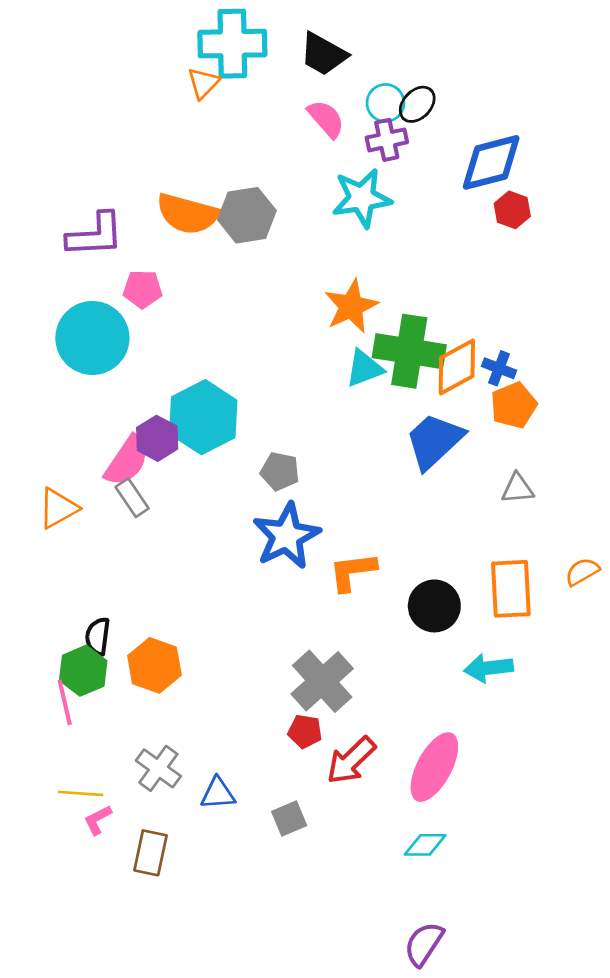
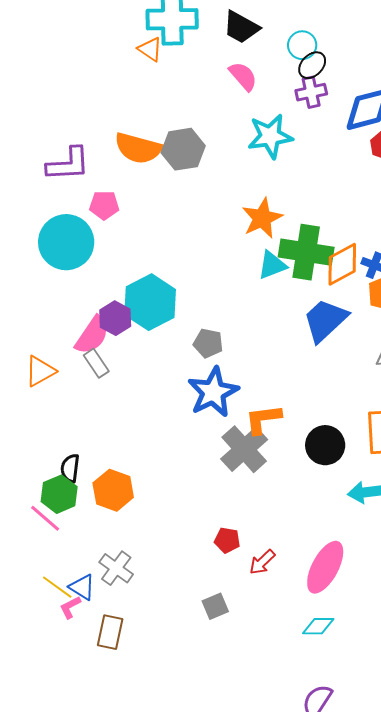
orange triangle: (203, 83) -> (150, 49), turned -40
cyan circle: (385, 103) -> (302, 45), moved
purple cross: (387, 140) -> (311, 92), moved
gray cross: (322, 681) -> (244, 449), moved
pink line: (65, 702) -> (45, 518), turned -36
red arrow: (351, 760) -> (262, 562), size x0.7
yellow line: (81, 793) -> (57, 587), turned 32
blue triangle: (218, 793) -> (82, 587), moved, turned 36

